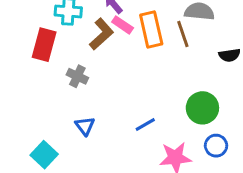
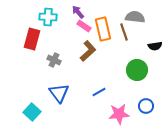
brown L-shape: (101, 34) -> (88, 51), moved
green circle: (202, 108) -> (137, 70), moved
blue triangle: (85, 126) -> (59, 93), size x1.5

